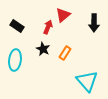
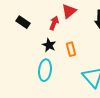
orange rectangle: (65, 53) -> (71, 49), turned -48
cyan ellipse: (15, 60) -> (45, 70), moved

